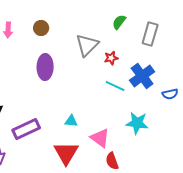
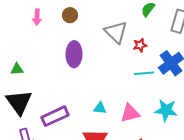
gray triangle: (87, 45) -> (116, 32), turned -30
cyan line: (115, 86) -> (144, 73), turned -30
pink triangle: (100, 138) -> (130, 113), moved, turned -50

